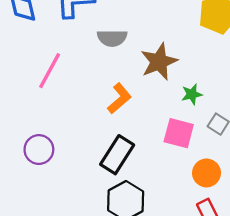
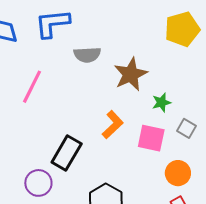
orange L-shape: (119, 98) -> (113, 125), moved
purple circle: (39, 150) -> (38, 183), moved
black rectangle: (117, 155) -> (67, 153), moved

